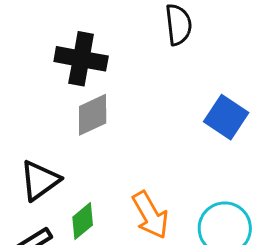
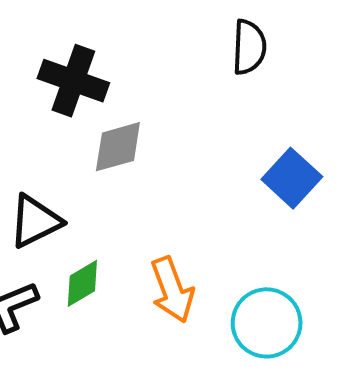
black cross: (81, 59) -> (73, 81), moved

